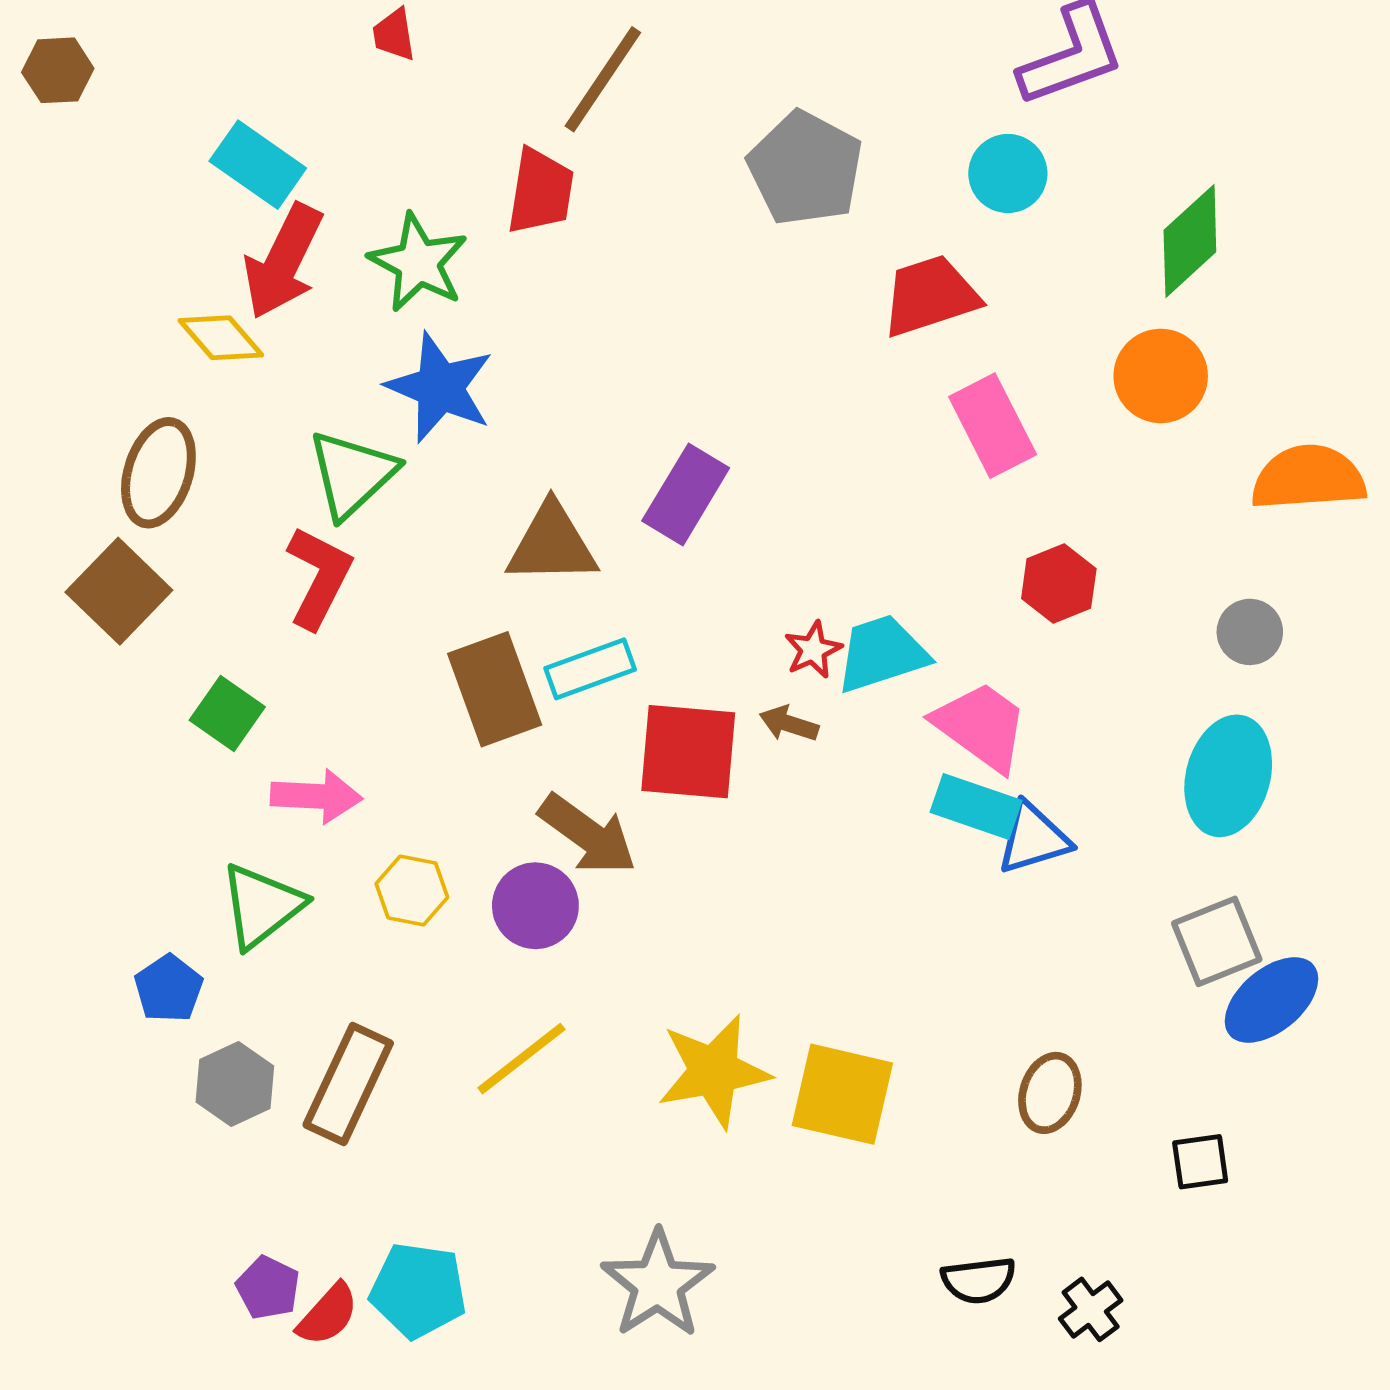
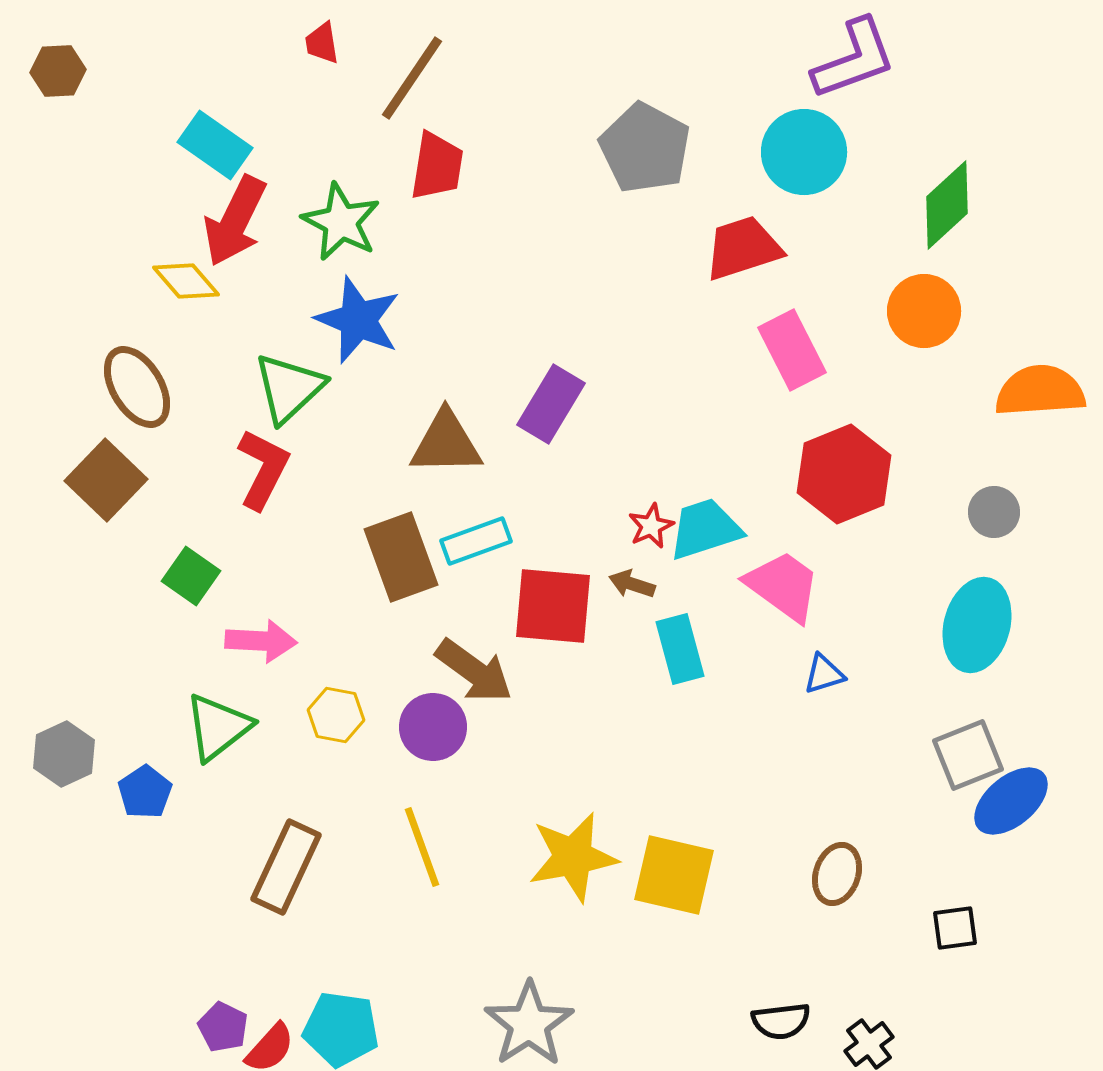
brown line: (603, 79) -> (412, 78), moved
cyan circle: (1008, 173) -> (804, 152), size x1.4
brown ellipse: (158, 473) -> (137, 387), turned -48
red hexagon: (1059, 584) -> (844, 474), size x1.6
cyan rectangle: (976, 806) -> (680, 649), moved, turned 56
blue triangle: (1033, 838) -> (824, 674), size x0.7
yellow line: (521, 1059) -> (422, 847), turned -72
gray hexagon: (235, 1084) -> (64, 754), moved

